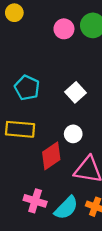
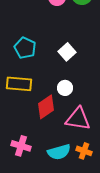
pink cross: (35, 201) -> (21, 146), moved
cyan semicircle: (66, 208) -> (59, 152), turned 30

